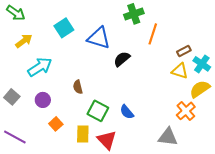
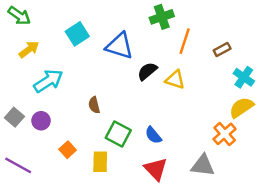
brown rectangle: (184, 51) -> (222, 49), moved
yellow triangle: (180, 71) -> (175, 80), moved
purple circle: (43, 100) -> (41, 121), moved
red triangle: (107, 140) -> (156, 169), moved

